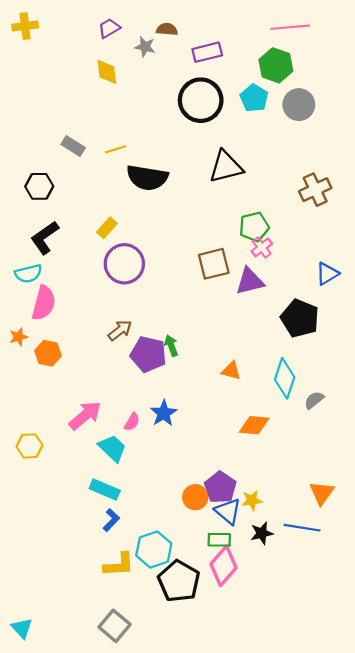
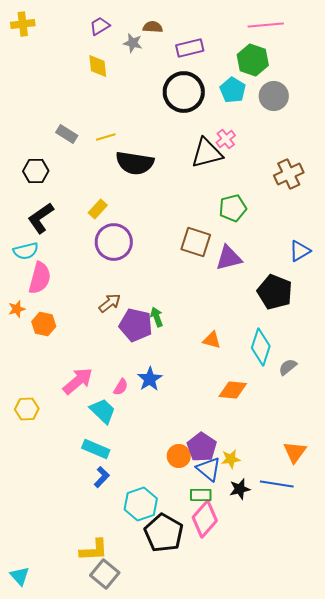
pink cross: (262, 247) -> (226, 139), moved
brown square: (214, 264) -> (196, 242), turned 32
yellow L-shape: (119, 565) -> (94, 550), moved

